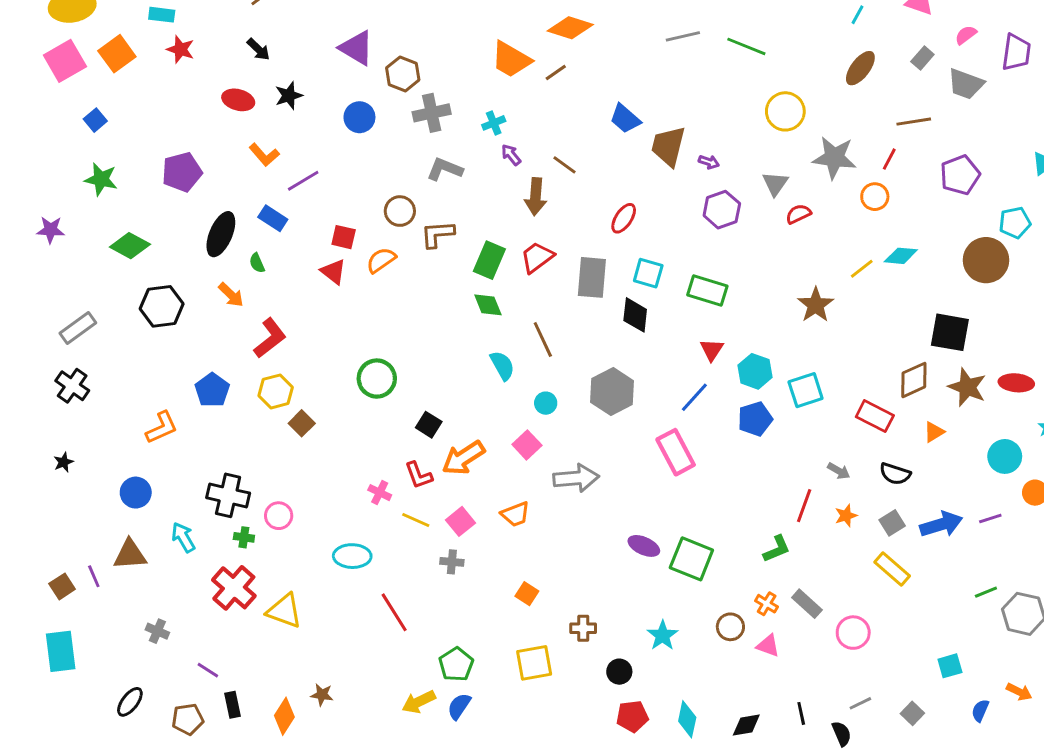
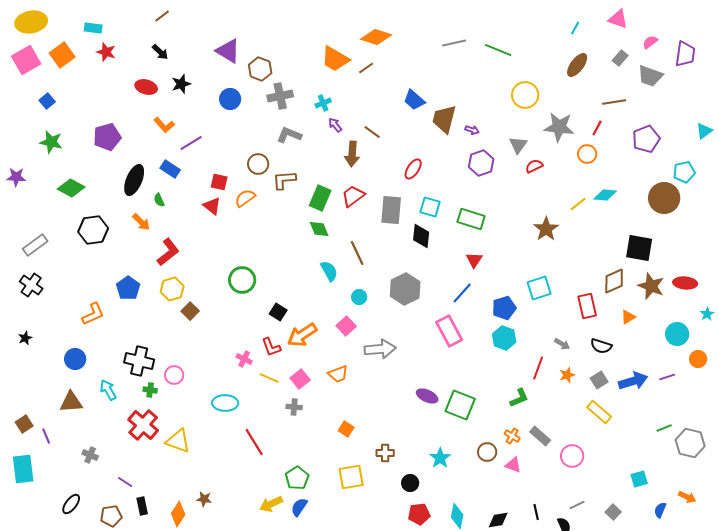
cyan hexagon: (755, 371) -> (504, 338), moved
red rectangle: (875, 416) -> (587, 306), turned 50
purple line: (94, 576) -> (46, 436), moved

